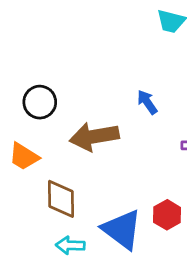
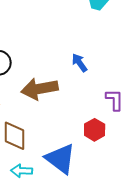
red hexagon: (167, 215) -> (95, 130), moved

